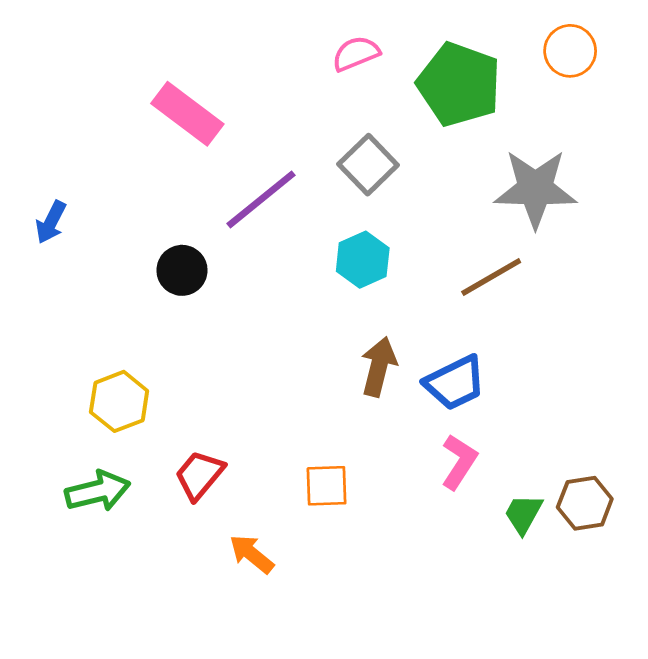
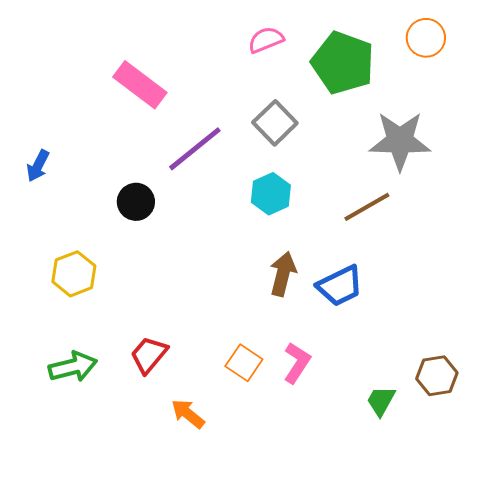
yellow hexagon: (119, 401) -> (74, 274), moved
pink L-shape: (459, 462) -> (297, 363), moved
orange square: (327, 486) -> (244, 363), turned 36
green trapezoid: (523, 514) -> (381, 401), moved

